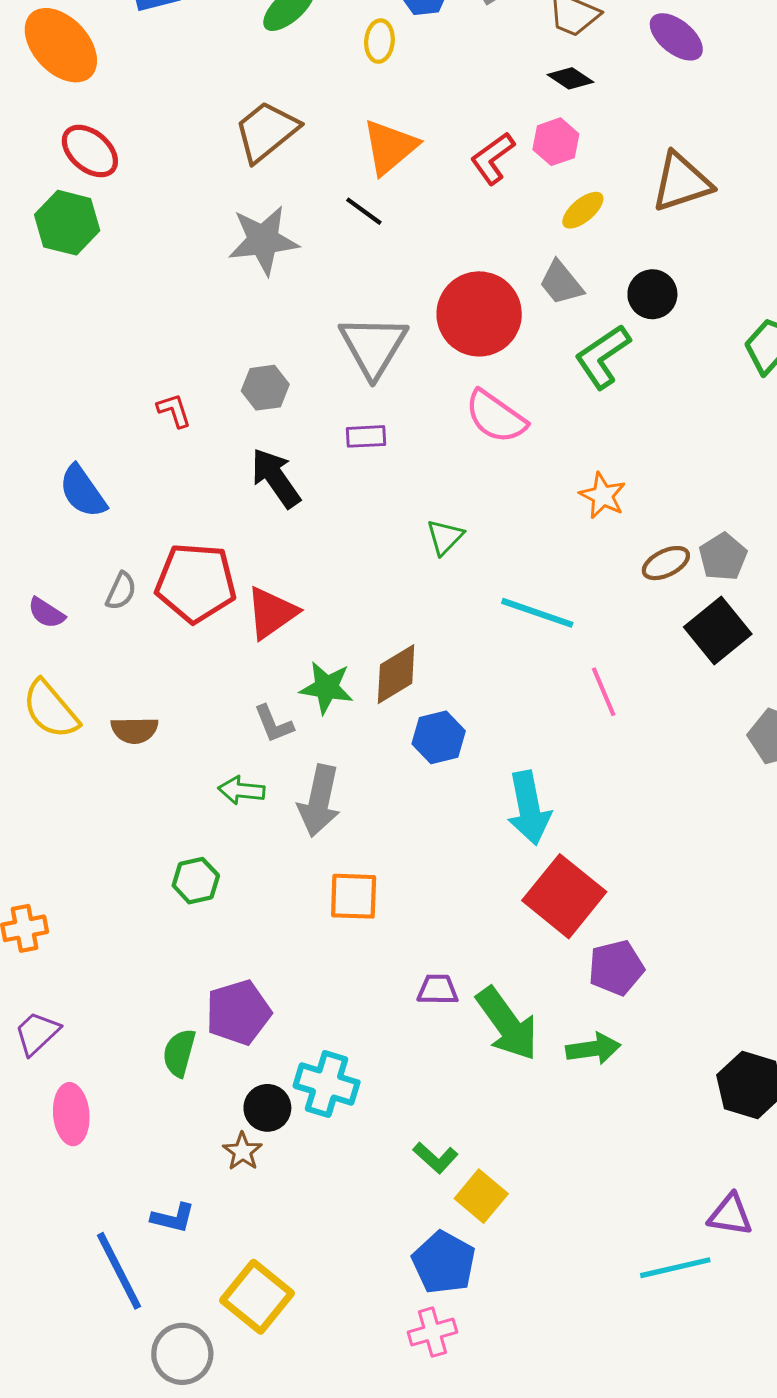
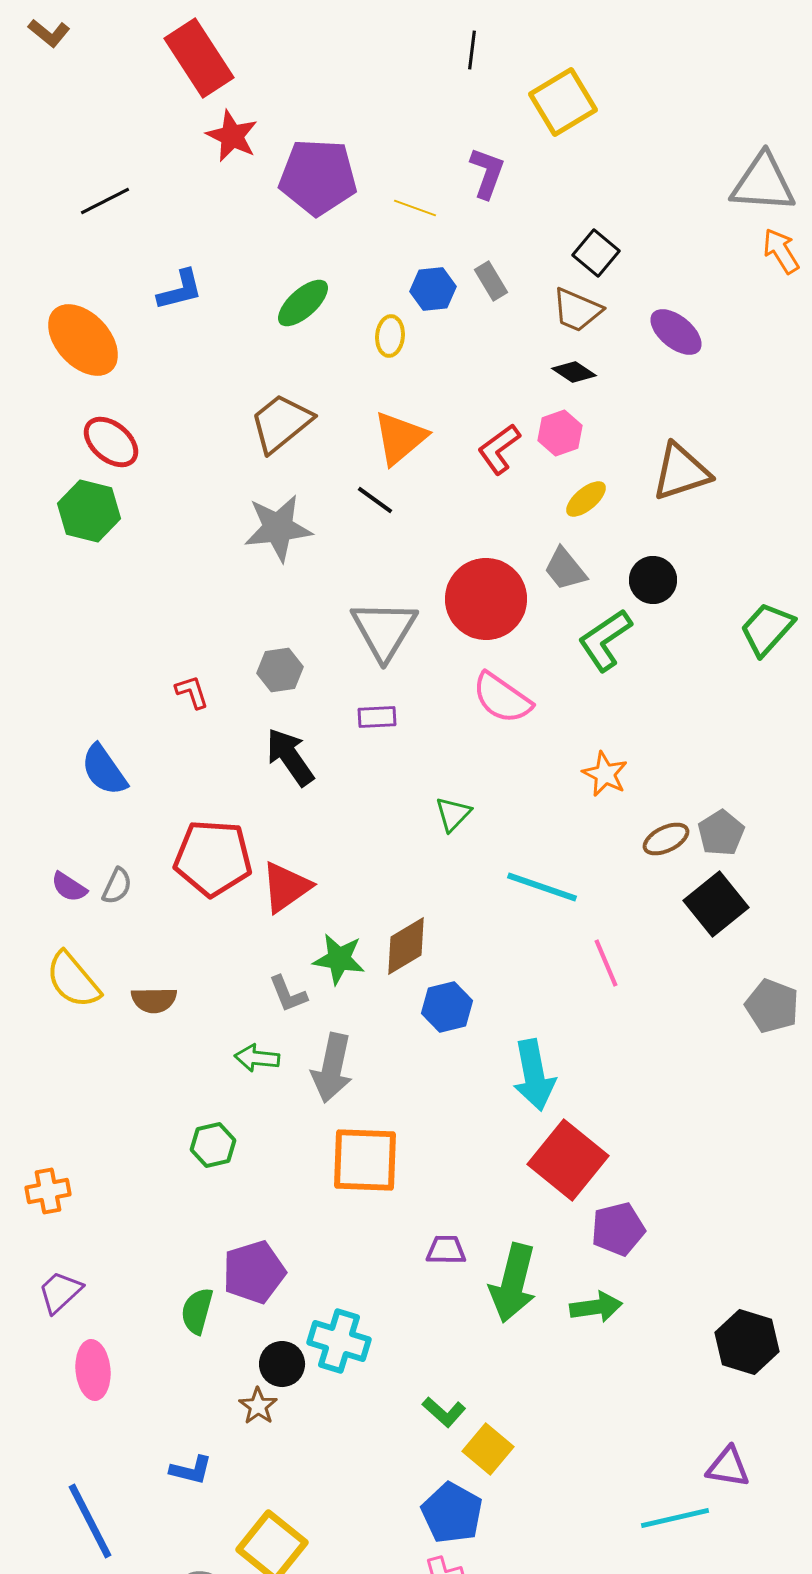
gray semicircle: (121, 591) -> (117, 886), moved
orange square: (354, 896) -> (365, 1160), size x1.4
green arrow: (507, 1024) -> (513, 1283), turned 50
blue line: (119, 1271) -> (90, 1521), moved

